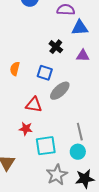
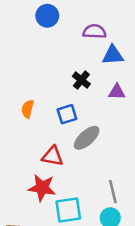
blue square: (45, 73) -> (67, 114), turned -35
red star: (26, 129) -> (42, 188), size x1.5

